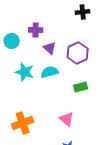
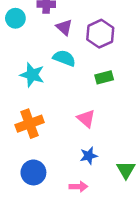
cyan star: (25, 72) -> (32, 75), moved
cyan semicircle: (50, 72) -> (64, 58), turned 36

